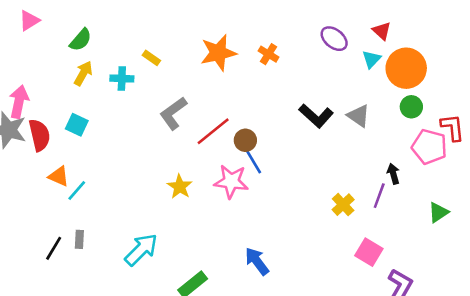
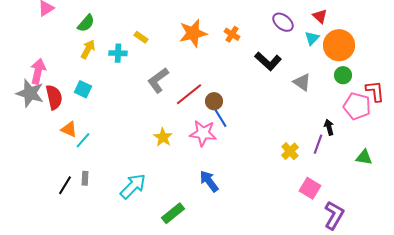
black L-shape: (316, 116) -> (268, 61), moved
green triangle: (438, 212) -> (364, 157), turned 42
blue arrow: (257, 261) -> (209, 181), moved

